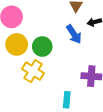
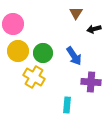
blue arrow: (74, 34) -> (74, 56), moved

